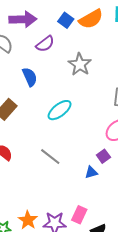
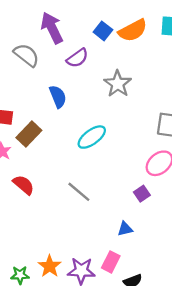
purple arrow: (23, 19) -> (52, 28), turned -116
blue triangle: (91, 172) -> (125, 229), moved

